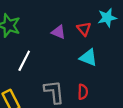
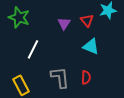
purple triangle: (59, 32) -> (64, 23), turned 40

